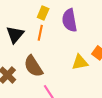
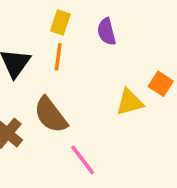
purple semicircle: (69, 20) -> (107, 32), size x0.7

